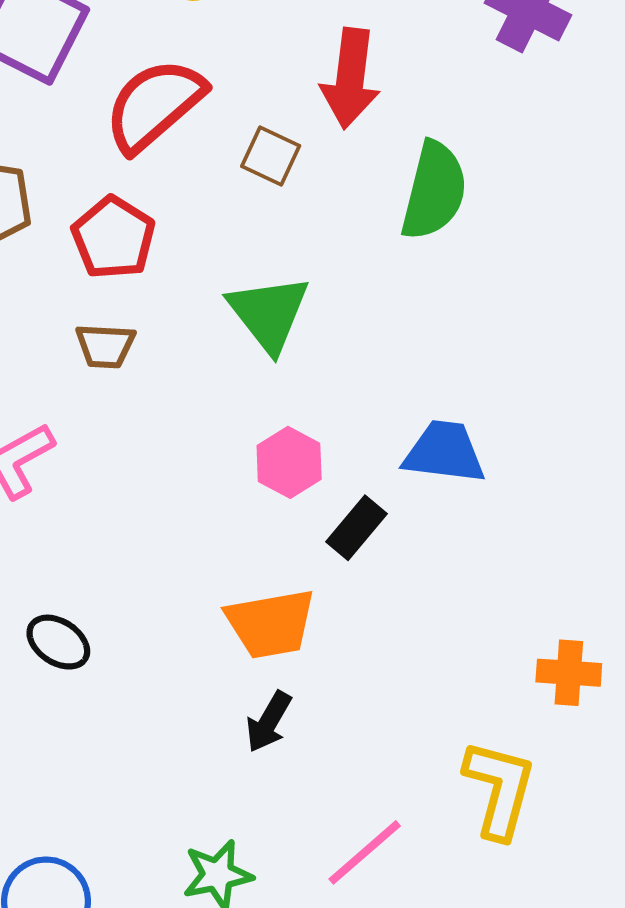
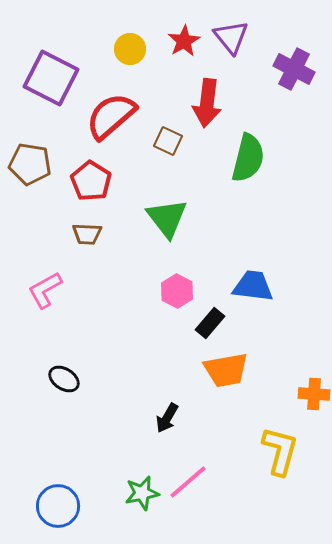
orange trapezoid: (271, 624) -> (226, 370), moved
pink line: (365, 852) -> (188, 482), moved

